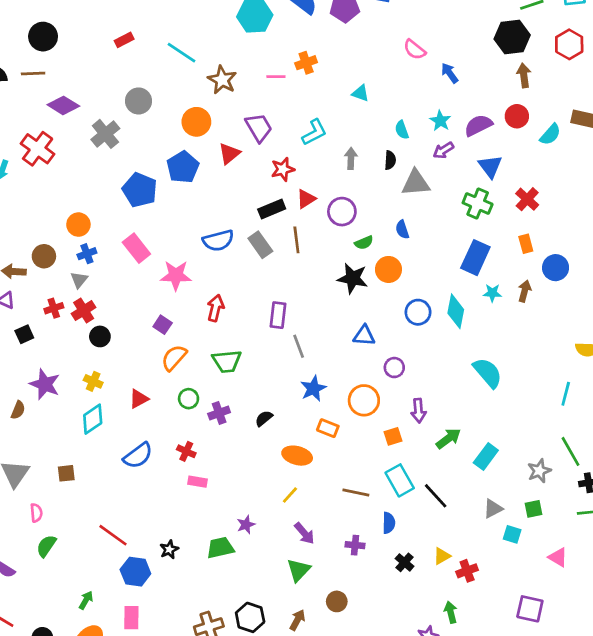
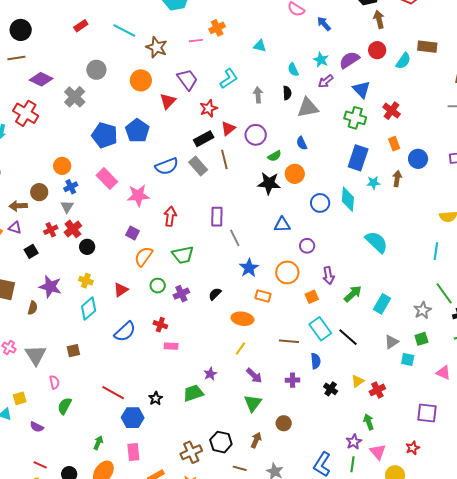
blue pentagon: (183, 167) -> (137, 131), moved

